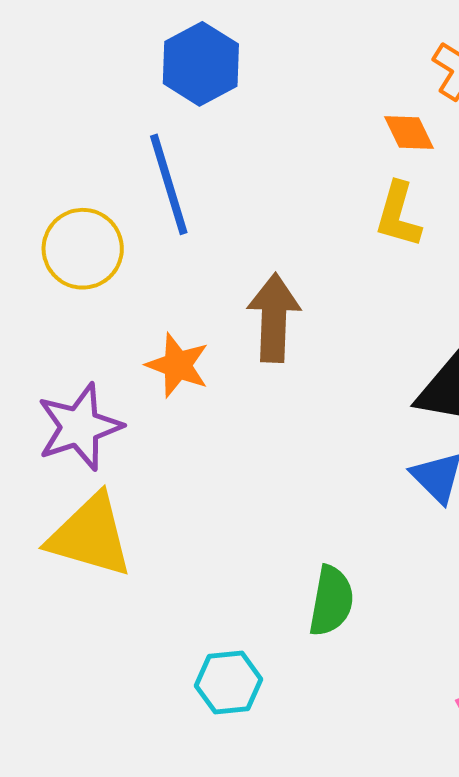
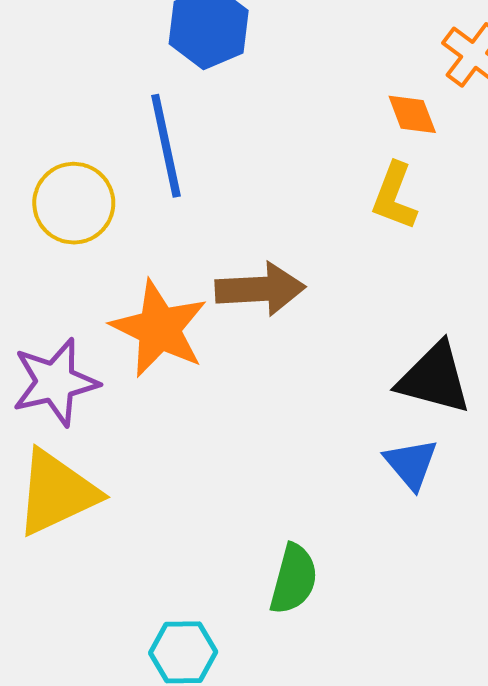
brown arrow: (274, 318) -> (260, 289), turned 80
orange star: (178, 365) -> (159, 329), size x1.5
yellow triangle: (90, 536) -> (57, 493), turned -46

